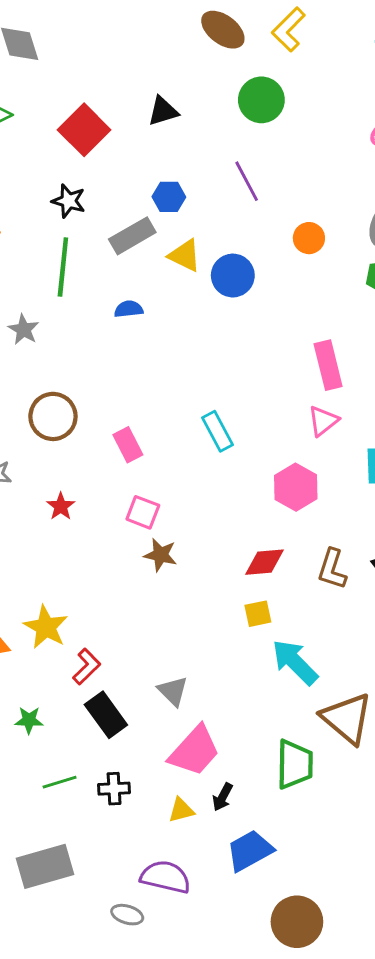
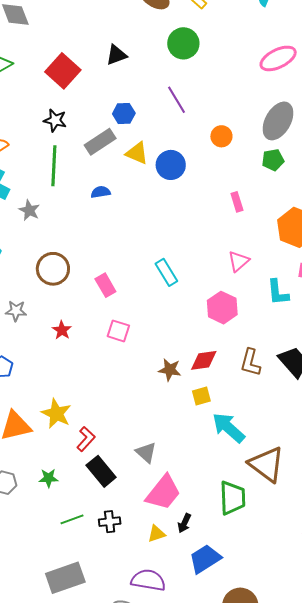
pink rectangle: (328, 365) -> (237, 202), moved, size x0.6
brown star: (160, 555) -> (170, 370), moved

